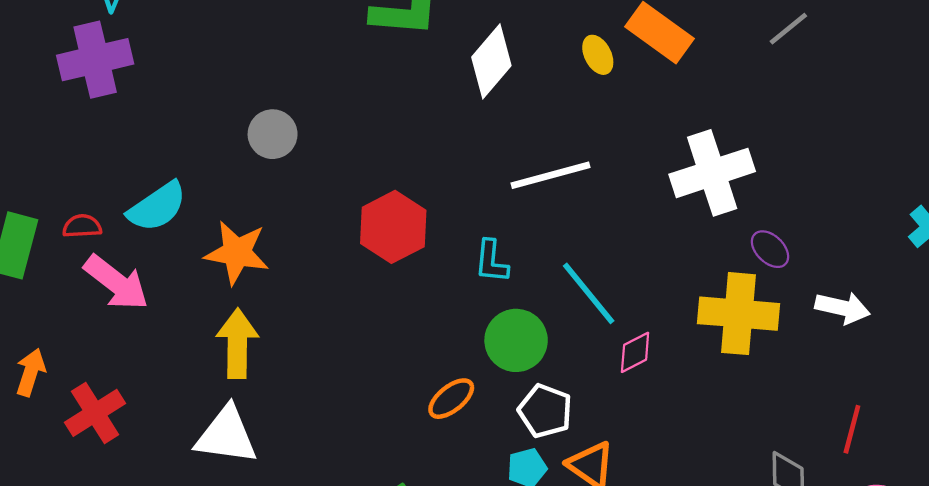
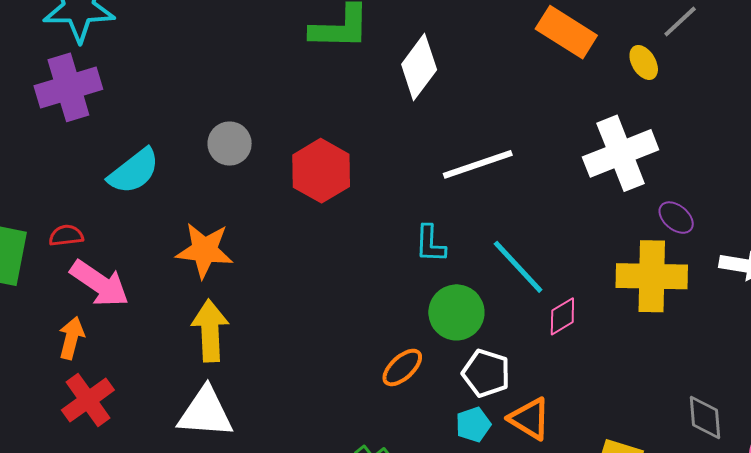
yellow ellipse: (598, 55) -> (644, 62), moved
cyan semicircle: (157, 207) -> (134, 171), moved
red hexagon: (393, 227) -> (321, 171), moved
orange arrow: (31, 372) -> (71, 338), moved

